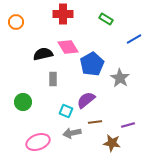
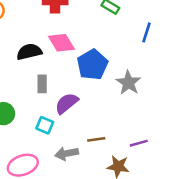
blue line: (134, 39) -> (146, 32), turned -42
purple semicircle: (86, 100) -> (67, 103), moved
cyan square: (66, 111) -> (45, 125), moved

